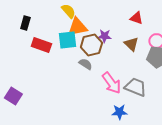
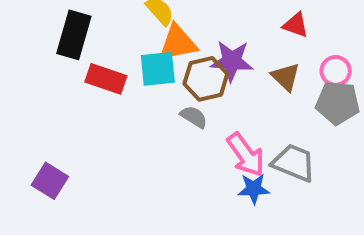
black rectangle: (25, 23) -> (74, 35), size x1.6
purple star: (104, 36) -> (232, 61), size x1.5
blue star: (119, 112) -> (254, 189), moved

